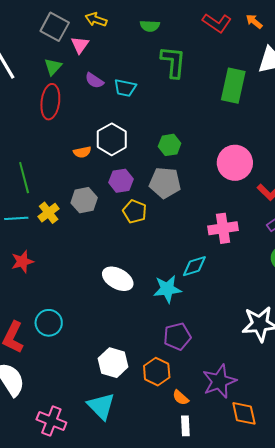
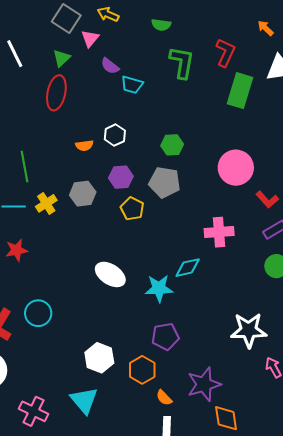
red L-shape: (217, 23) -> (225, 53), moved, turned -104
purple semicircle: (94, 81) -> (110, 66), moved
white hexagon: (112, 139) -> (115, 135), size x0.7

